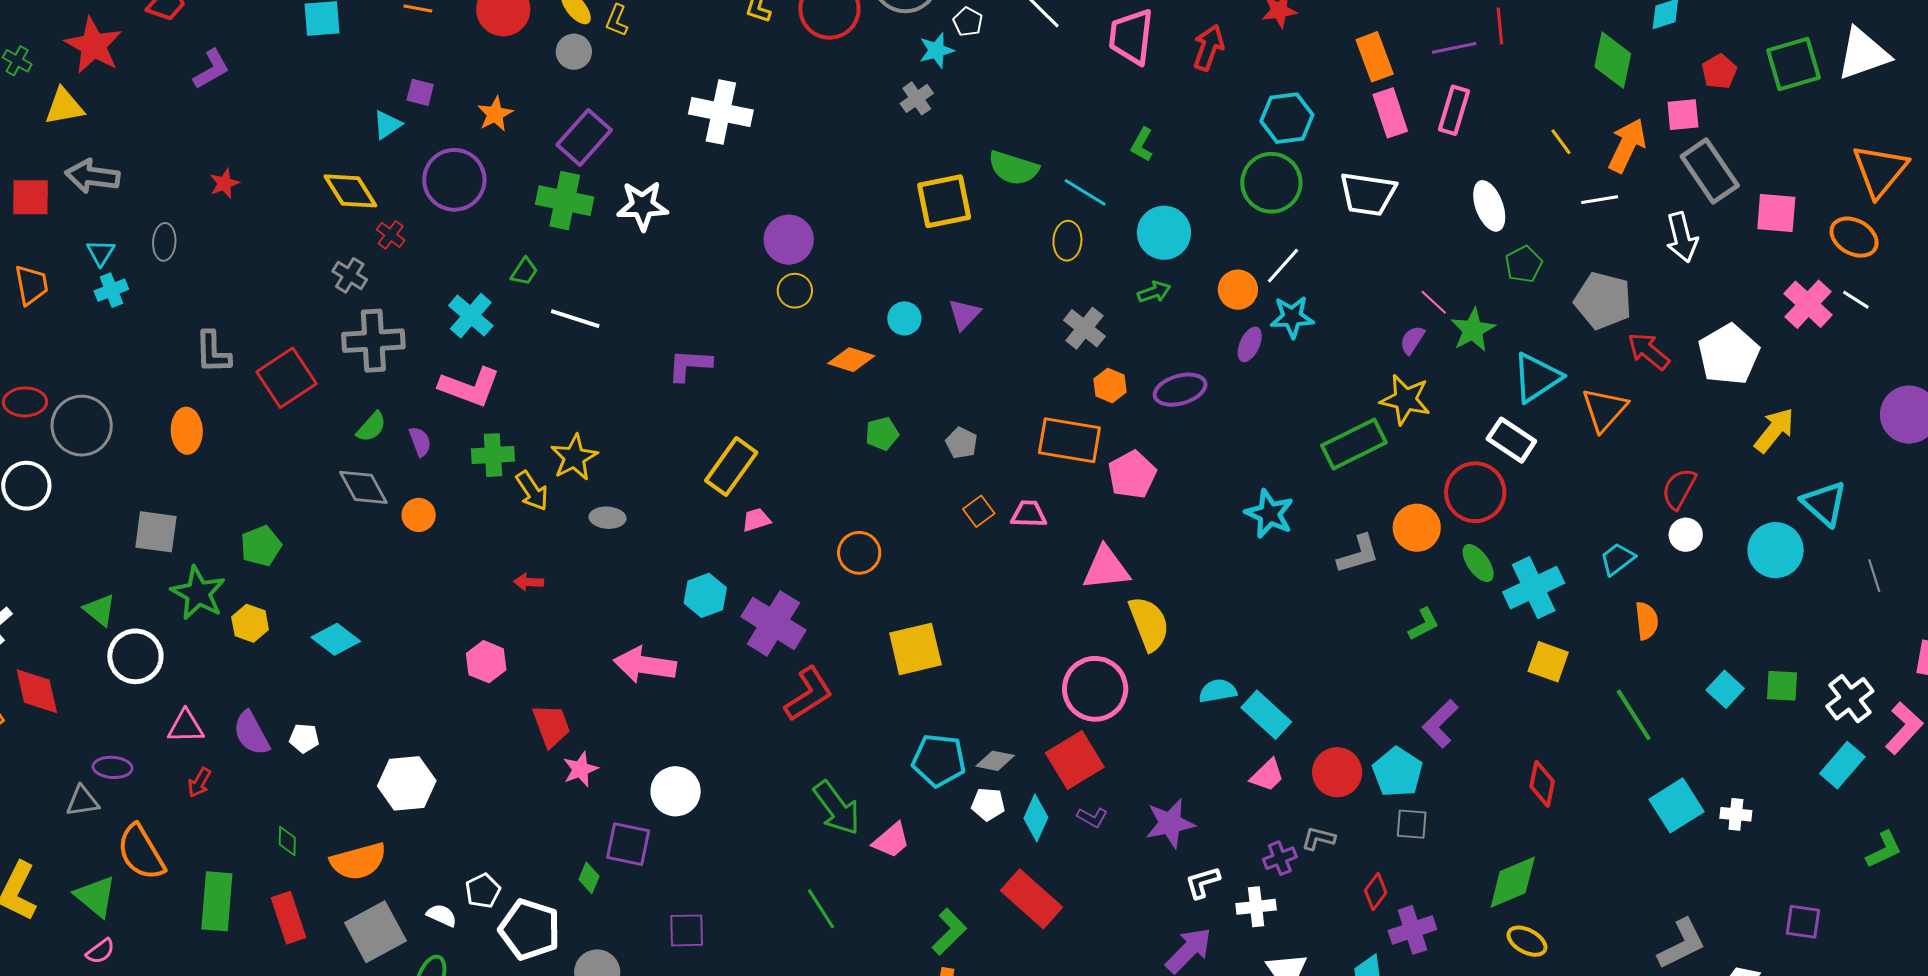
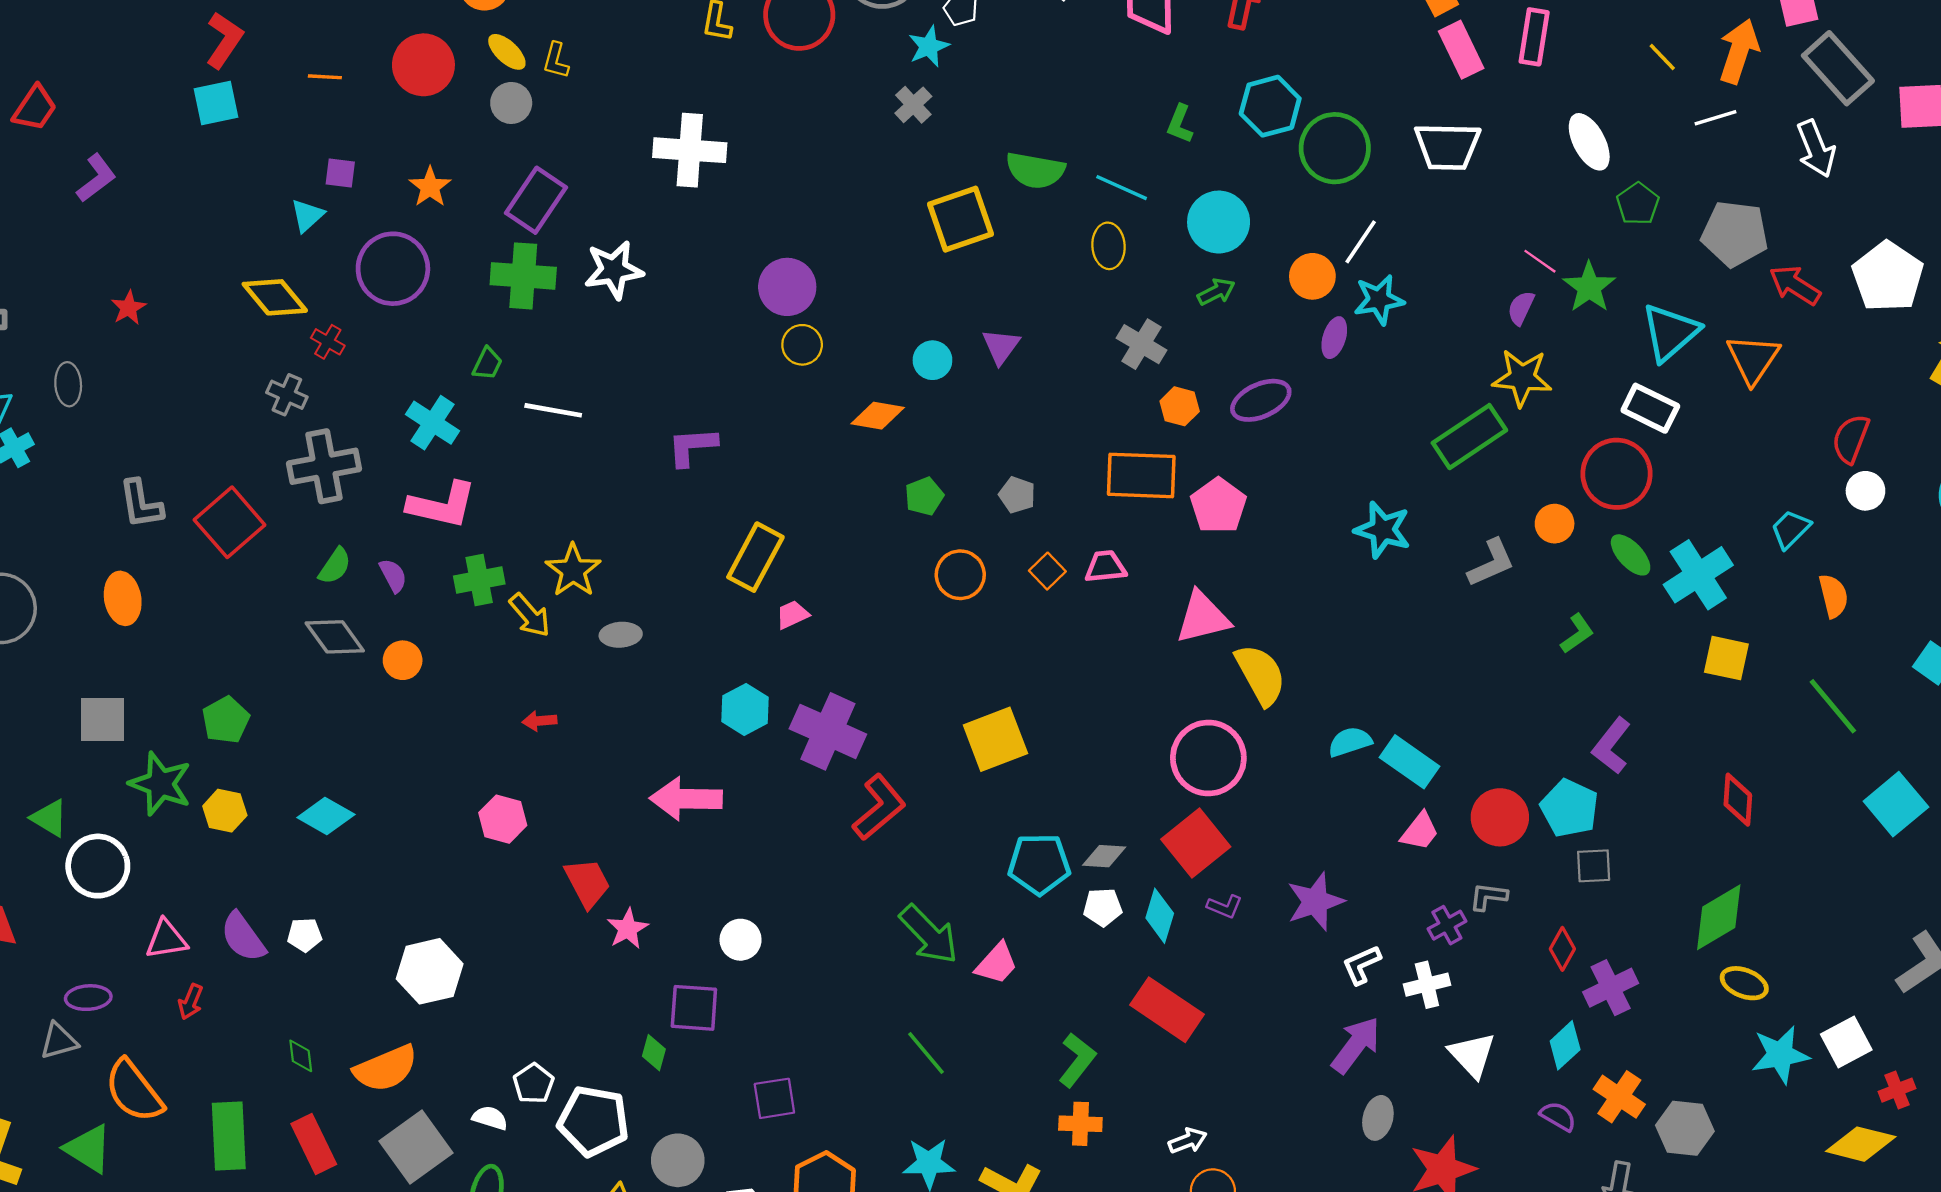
cyan hexagon: (1287, 118) -> (1270, 106), moved
orange circle: (1417, 528) -> (1555, 524), size x0.7
orange circle: (859, 553) -> (960, 575), moved
white circle: (676, 791) -> (741, 940), size x0.7

